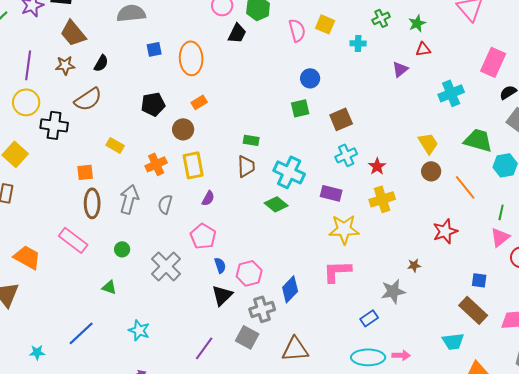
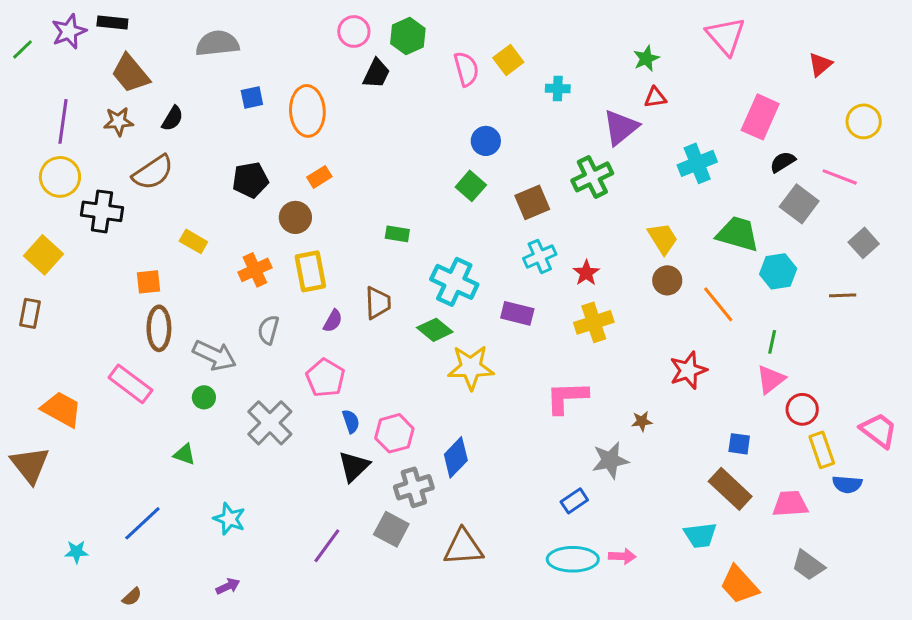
green cross: (381, 18) -> (592, 177), moved, size x1.5
yellow square: (325, 24) -> (508, 60), turned 30
purple triangle: (400, 69) -> (621, 127), size x1.5
green square: (300, 108) -> (471, 186), turned -36
brown trapezoid: (246, 166) -> (378, 303), moved
gray arrow: (129, 199) -> (214, 355), moved, turned 100
yellow star: (344, 229) -> (471, 367), moved
pink L-shape: (337, 271) -> (567, 397), moved

